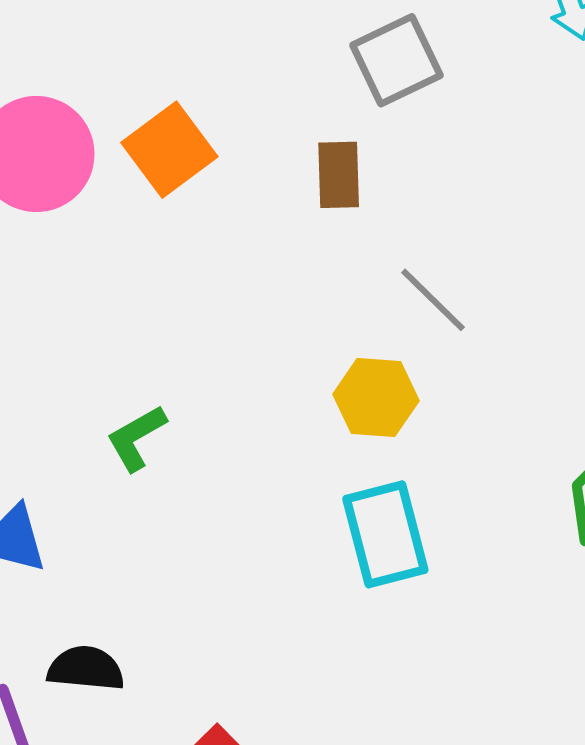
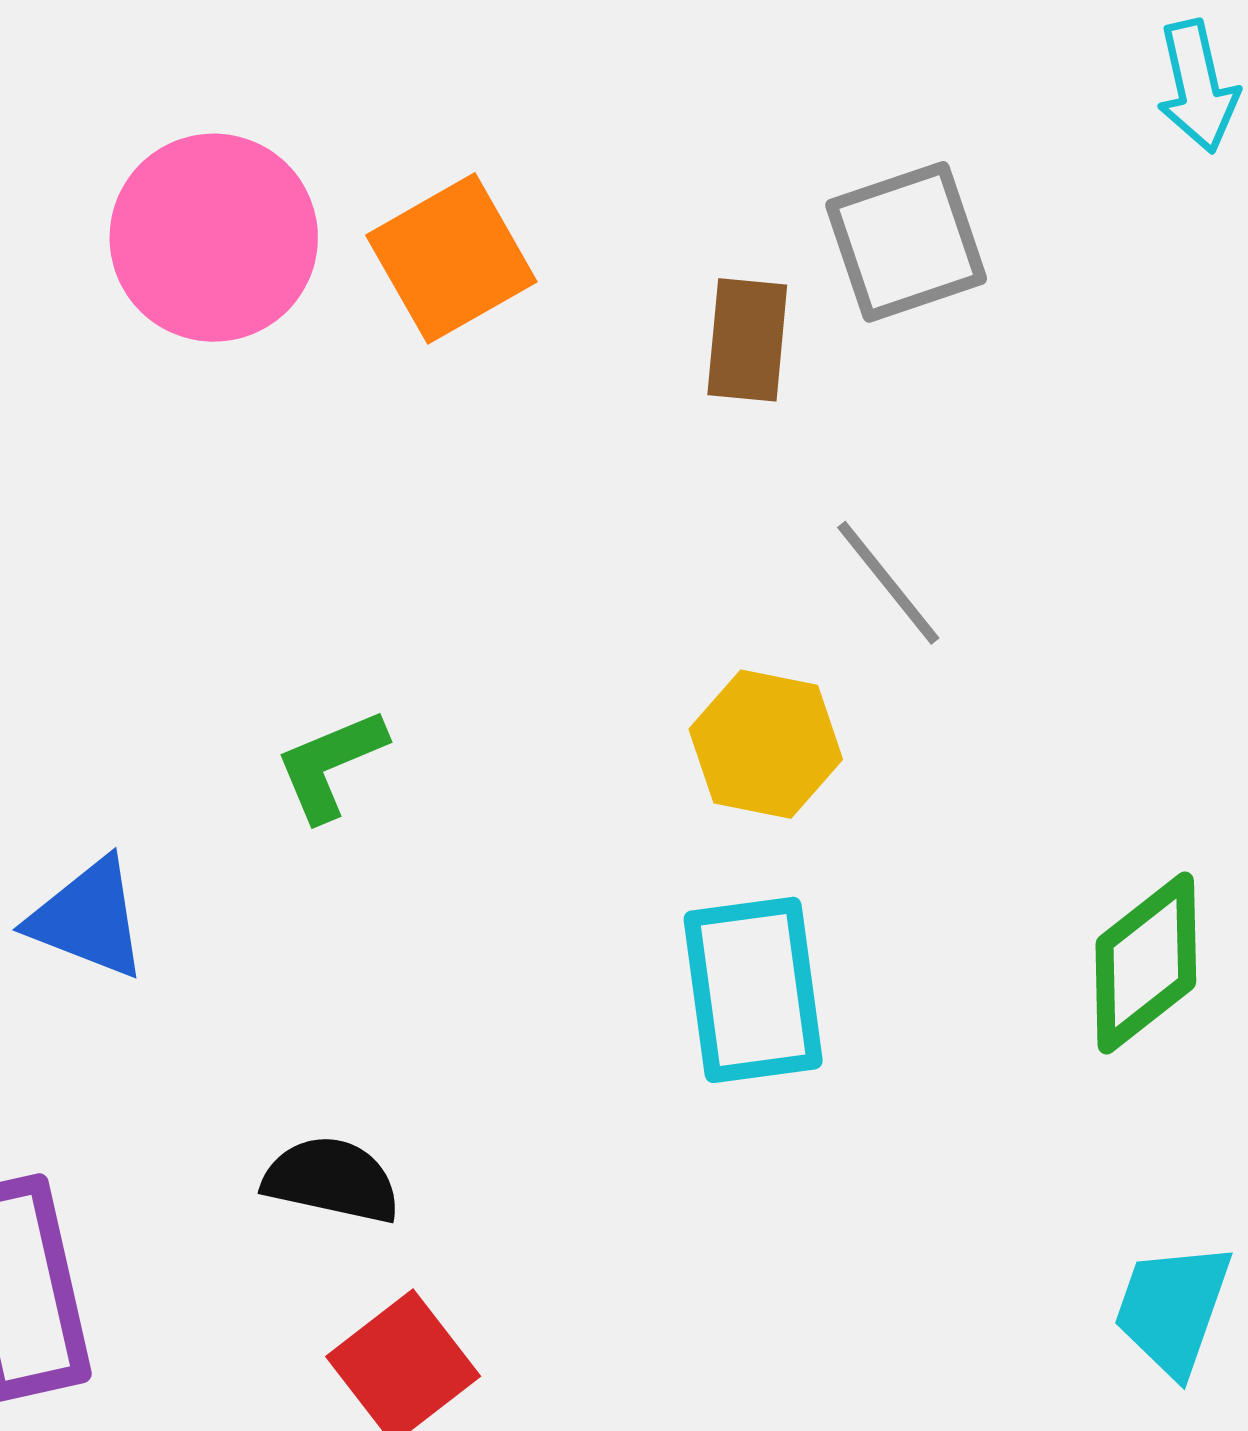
gray square: (396, 60) -> (906, 242), moved
black semicircle: (86, 669) -> (332, 1180), moved

